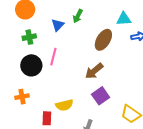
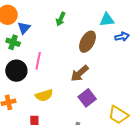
blue triangle: (58, 25) -> (24, 28), moved
green cross: (29, 37) -> (13, 42), turned 32
yellow semicircle: (64, 105) -> (44, 95), moved

